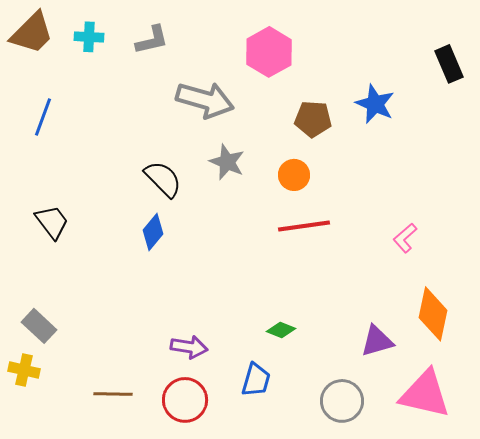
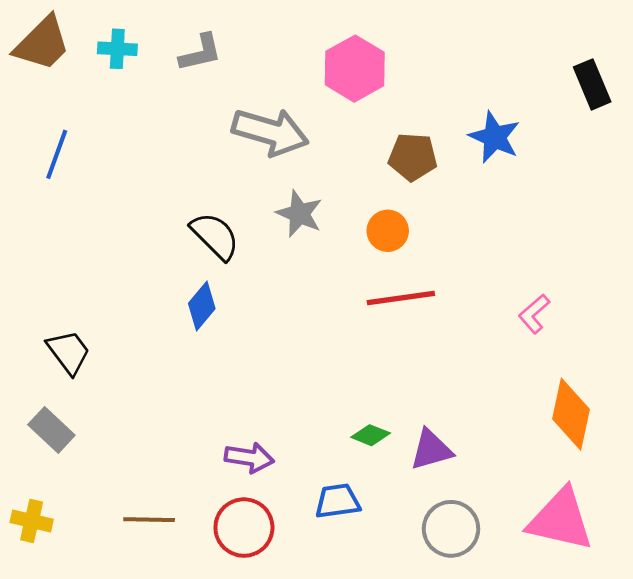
black trapezoid: (52, 222) -> (69, 352), moved
purple triangle: (377, 341) -> (431, 450), moved
yellow cross: (24, 370) -> (32, 521), moved
blue trapezoid: (256, 380) -> (338, 501), turned -114

